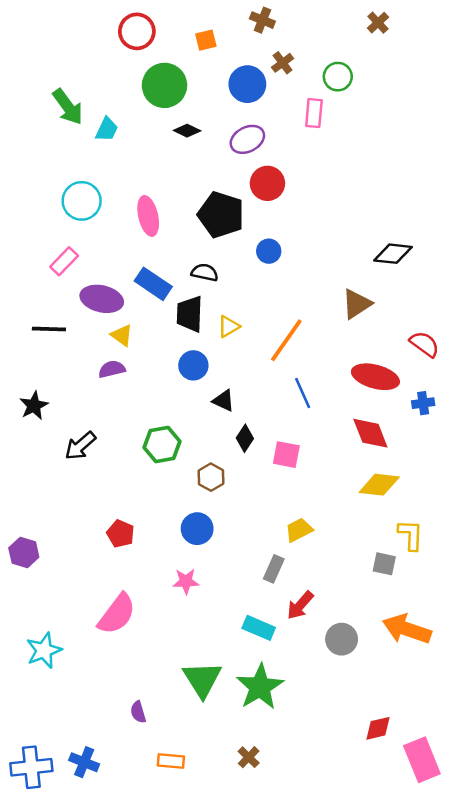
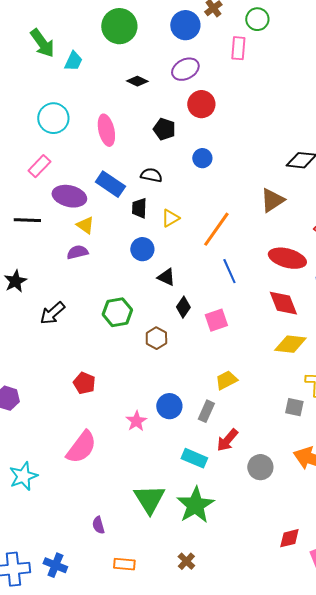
black diamond: (187, 131) -> (137, 81), moved
black pentagon: (221, 215) -> (164, 129), size x0.6
black trapezoid: (190, 314) -> (139, 208), size x0.7
pink square: (286, 455) -> (216, 320), turned -30
blue circle: (197, 529) -> (169, 406), moved
pink star: (186, 581) -> (136, 421), turned -30

